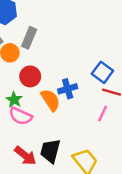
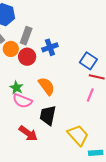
red circle: (30, 76) -> (27, 57), moved
blue cross: (68, 89) -> (50, 47), moved
black trapezoid: (50, 151) -> (48, 115), moved

